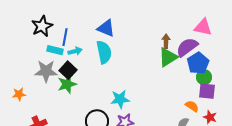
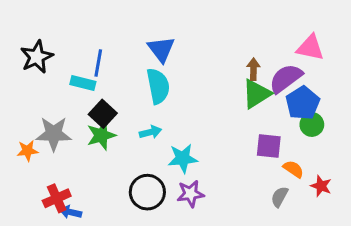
black star: (42, 26) -> (37, 57), moved
blue triangle: (106, 28) -> (161, 49), turned 30
cyan arrow: (75, 51) -> (150, 132), moved
gray star: (46, 71) -> (54, 134), moved
purple square: (207, 91) -> (269, 146), moved

